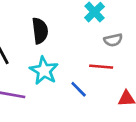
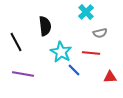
cyan star: (44, 71) -> (61, 52), moved

